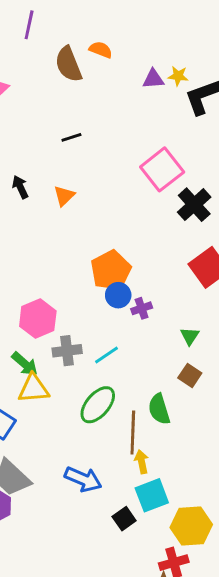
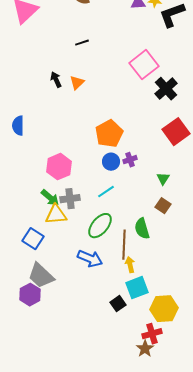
black arrow: (20, 187) -> (56, 80), moved
blue circle: (118, 295) -> (111, 162), moved
gray cross: (67, 351) -> (70, 199), moved
blue arrow: (83, 479) -> (90, 259), moved

